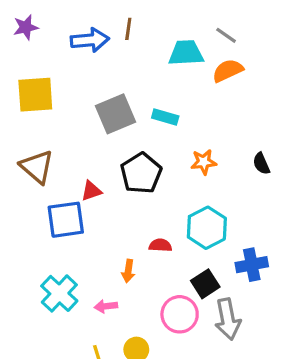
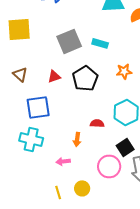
brown triangle: (37, 167) -> (20, 74), size x0.7
red triangle: (91, 191) -> (54, 76), moved
cyan cross: (59, 293) -> (31, 139), moved, turned -30

